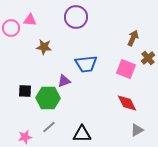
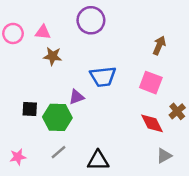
pink triangle: (30, 20) -> (43, 32), moved
brown cross: (148, 58) -> (177, 111), moved
pink star: (25, 137) -> (18, 157), moved

